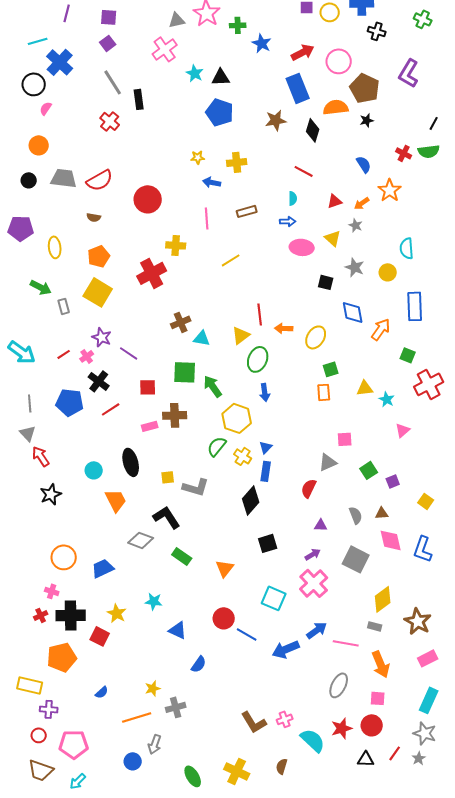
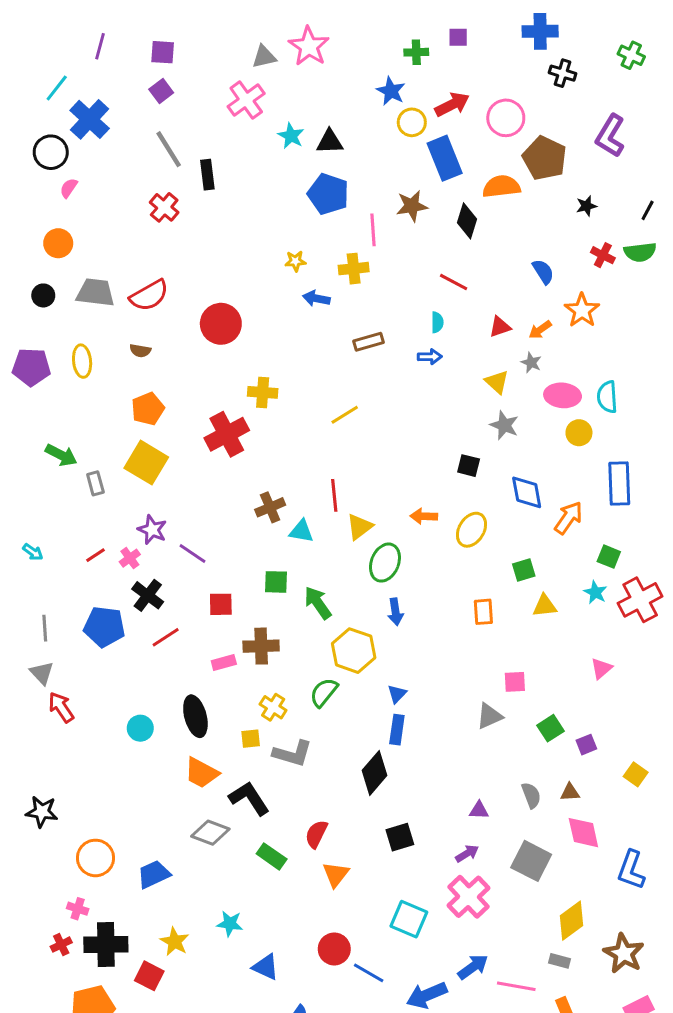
yellow circle: (330, 12) -> (412, 122), moved
green cross: (238, 25) -> (416, 52), moved
cyan line: (38, 41) -> (57, 88), turned -36
black star: (367, 120) -> (586, 206), moved
pink line: (207, 218) -> (373, 230), moved
yellow ellipse: (55, 247) -> (82, 361), moved
pink ellipse: (302, 247) -> (563, 395), moved
gray star: (355, 267) -> (504, 425), moved
black square: (326, 282) -> (469, 466), moved
red line: (260, 314) -> (334, 495), moved
cyan arrow: (22, 352) -> (33, 552), size x0.5
green square: (331, 369) -> (524, 570), moved
green square: (185, 372) -> (276, 582), size x0.7
cyan star: (387, 399) -> (595, 592), moved
yellow cross: (243, 456) -> (273, 707), moved
red semicircle: (309, 488) -> (316, 834), moved
black star: (51, 494) -> (42, 812), moved, turned 30
orange trapezoid: (116, 500) -> (201, 773), moved, turned 145
blue L-shape: (423, 549) -> (631, 870), moved

